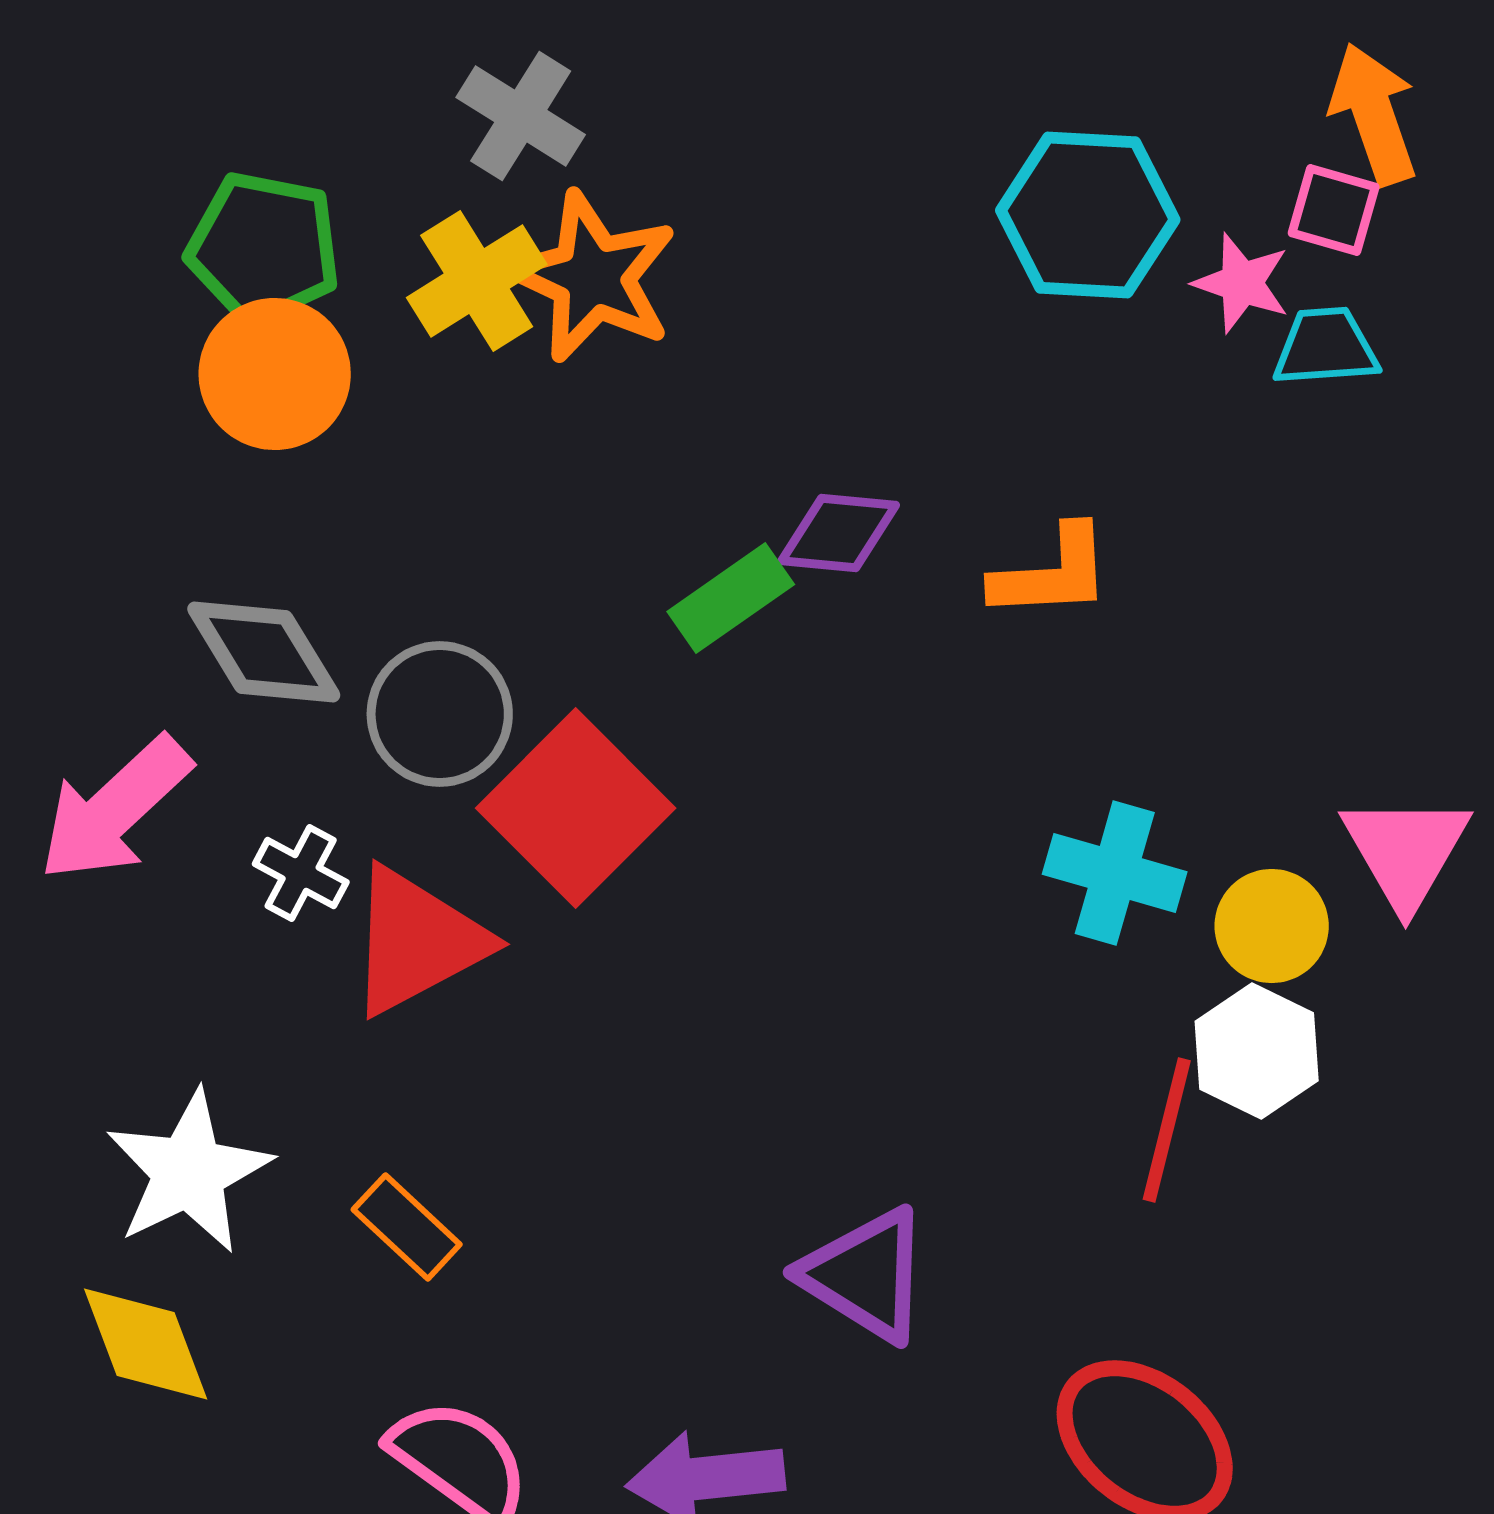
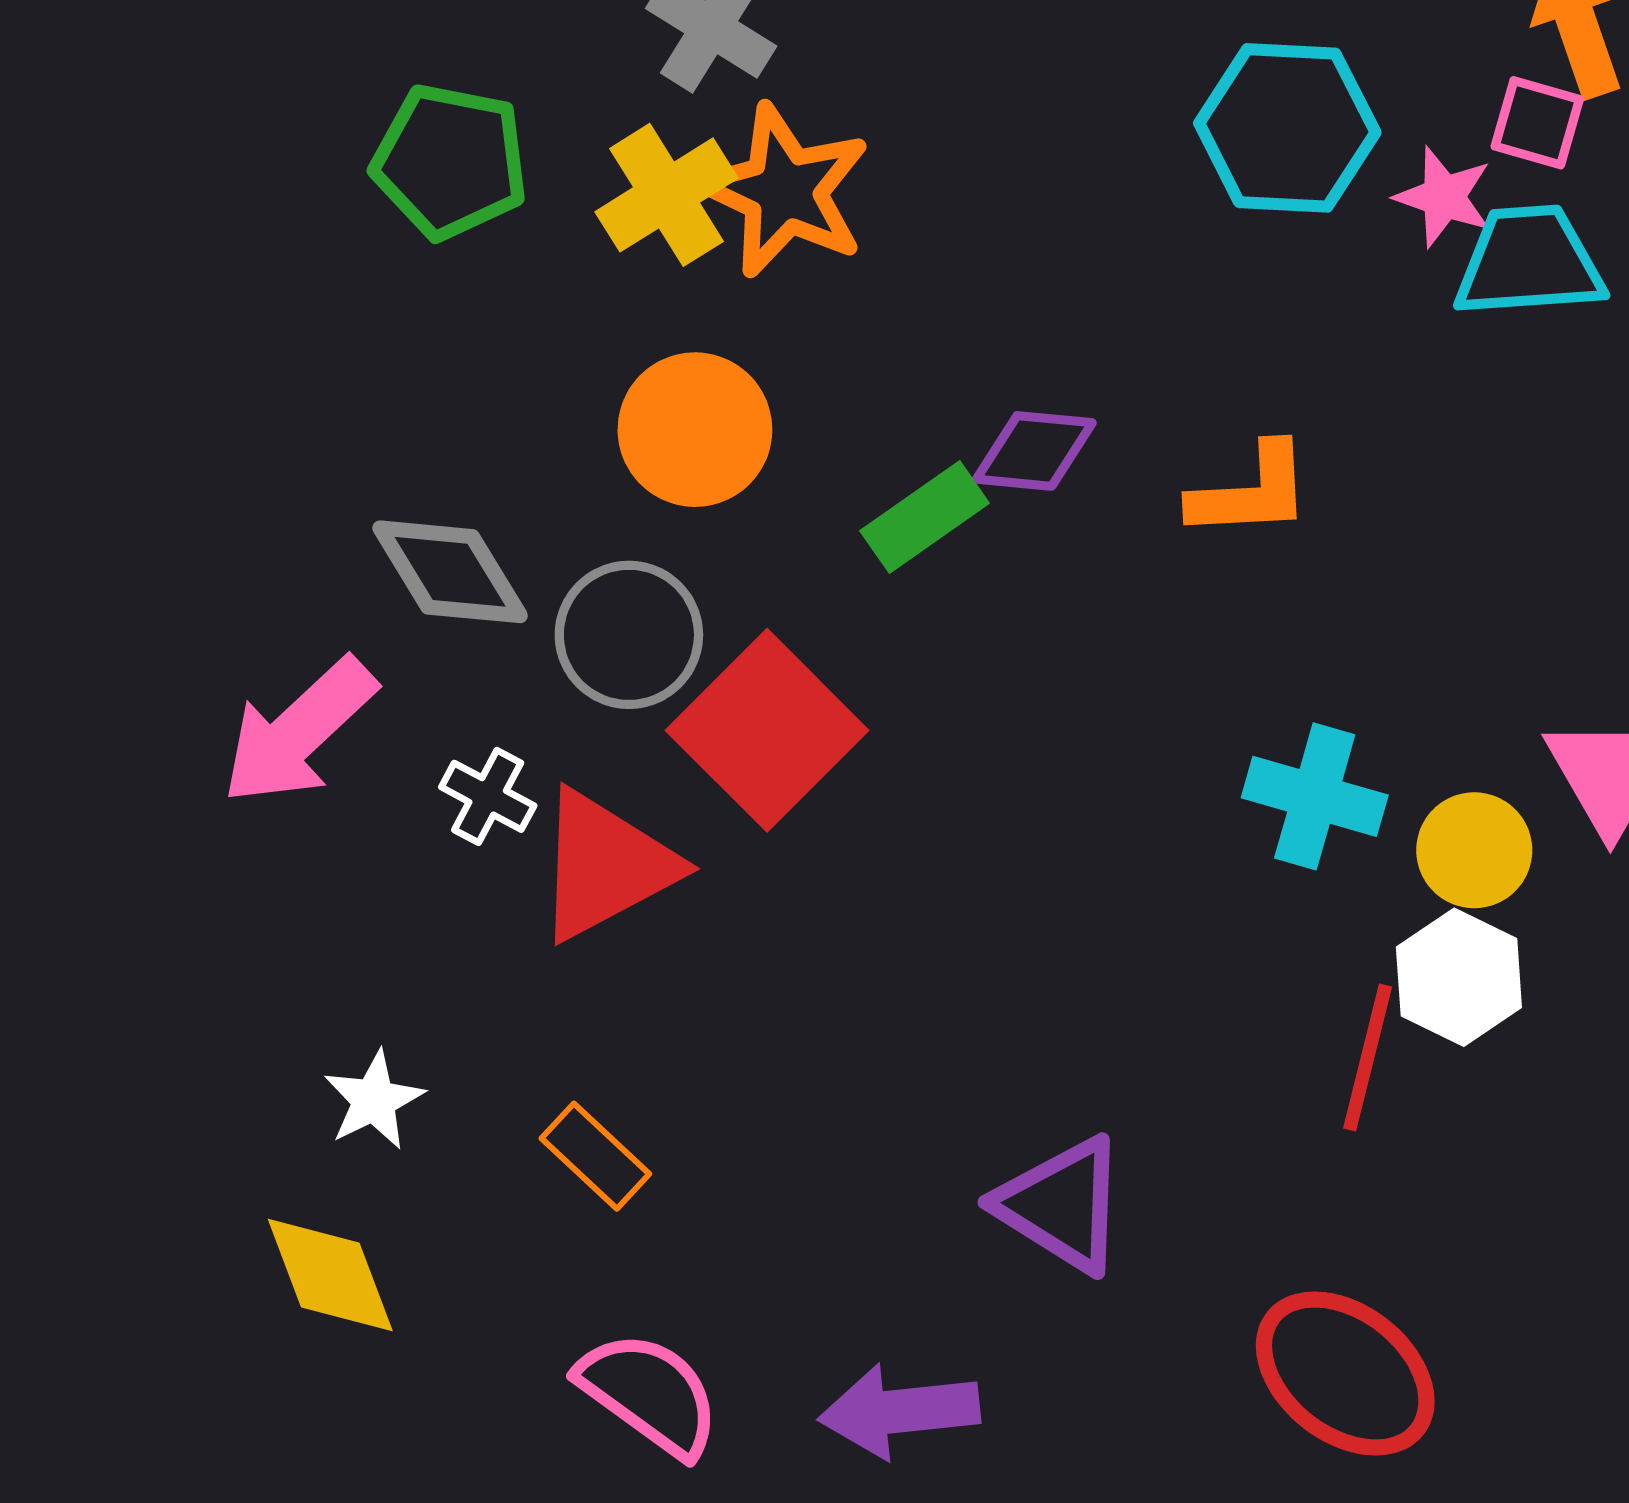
cyan trapezoid: (1326, 347) -> (1529, 262), size x1.4
orange circle: (275, 374) -> (695, 430), moved
white star: (189, 1172) -> (374, 1100), size x0.6

